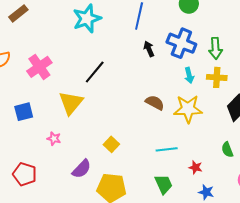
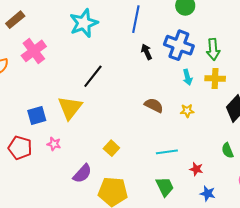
pink cross: (39, 67) -> (34, 51), moved
yellow star: (188, 109) -> (187, 111), size x0.5
blue square: (24, 112) -> (37, 115), moved
red pentagon: (25, 174) -> (20, 148), moved

